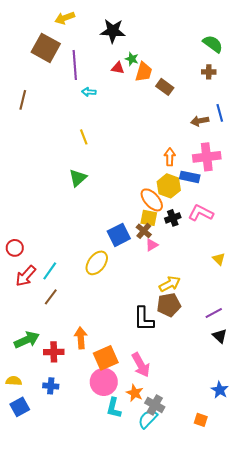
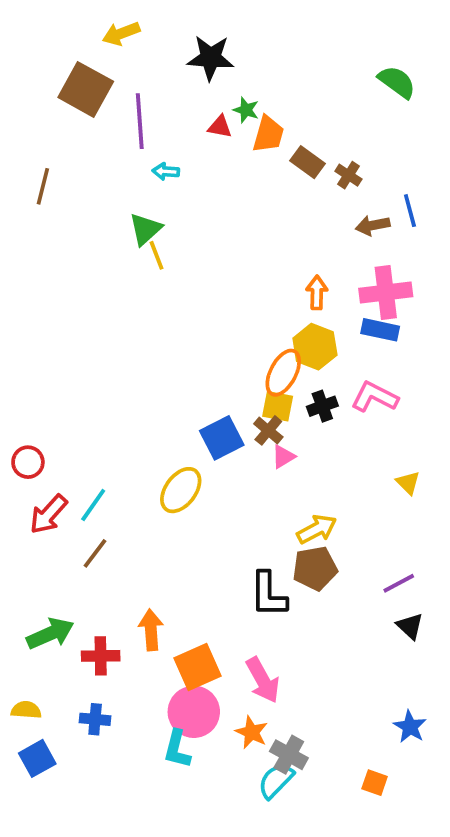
brown cross: (209, 72) -> (348, 175), moved, turned 32
blue rectangle: (190, 177) -> (380, 330), moved
green triangle: (78, 178) -> (145, 229), moved
orange ellipse: (152, 200) -> (283, 373), turned 70
cyan L-shape: (114, 408) -> (177, 749), moved

